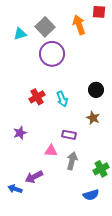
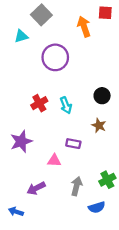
gray square: (45, 27) -> (41, 15), moved
purple star: (20, 133) -> (21, 141), size x1.5
gray arrow: (72, 161) -> (77, 186), moved
blue arrow: (15, 189) -> (16, 212), moved

